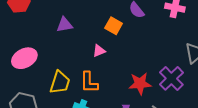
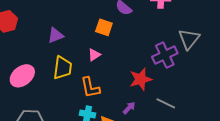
purple cross: (171, 78) -> (165, 55), moved, turned 30
yellow trapezoid: (60, 82) -> (63, 68), moved

